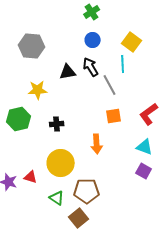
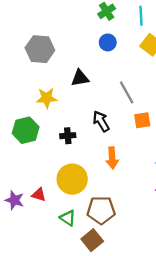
cyan line: (123, 64) -> (141, 16), moved
black arrow: (91, 67) -> (101, 121), moved
orange square: (114, 116) -> (142, 120), moved

